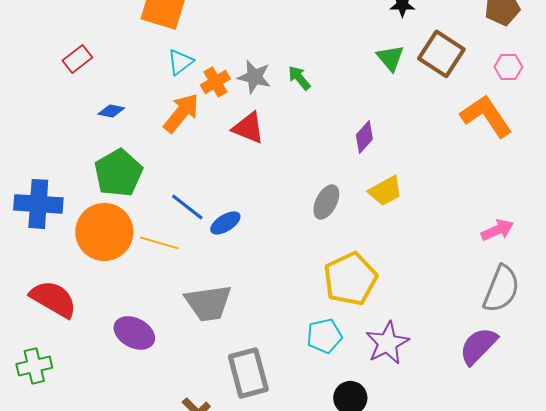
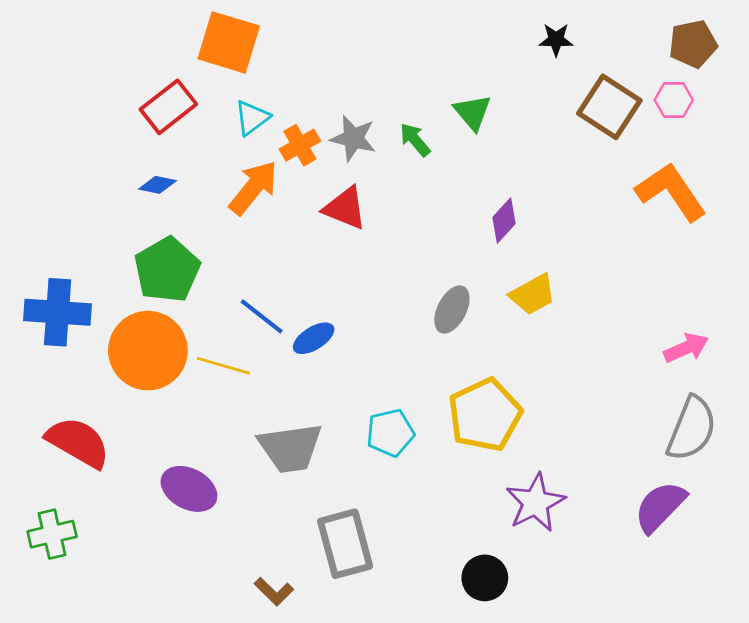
green triangle: (390, 58) -> (472, 112), moved
red rectangle: (77, 59) -> (168, 107), moved, size x1.4
pink hexagon: (508, 67) -> (674, 100), moved
cyan pentagon: (324, 336) -> (390, 433), moved

